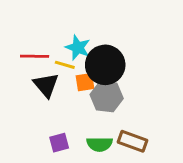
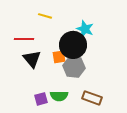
cyan star: (78, 48) -> (85, 29), moved
yellow line: (65, 65) -> (45, 16), moved
green semicircle: (99, 144) -> (59, 96), moved

